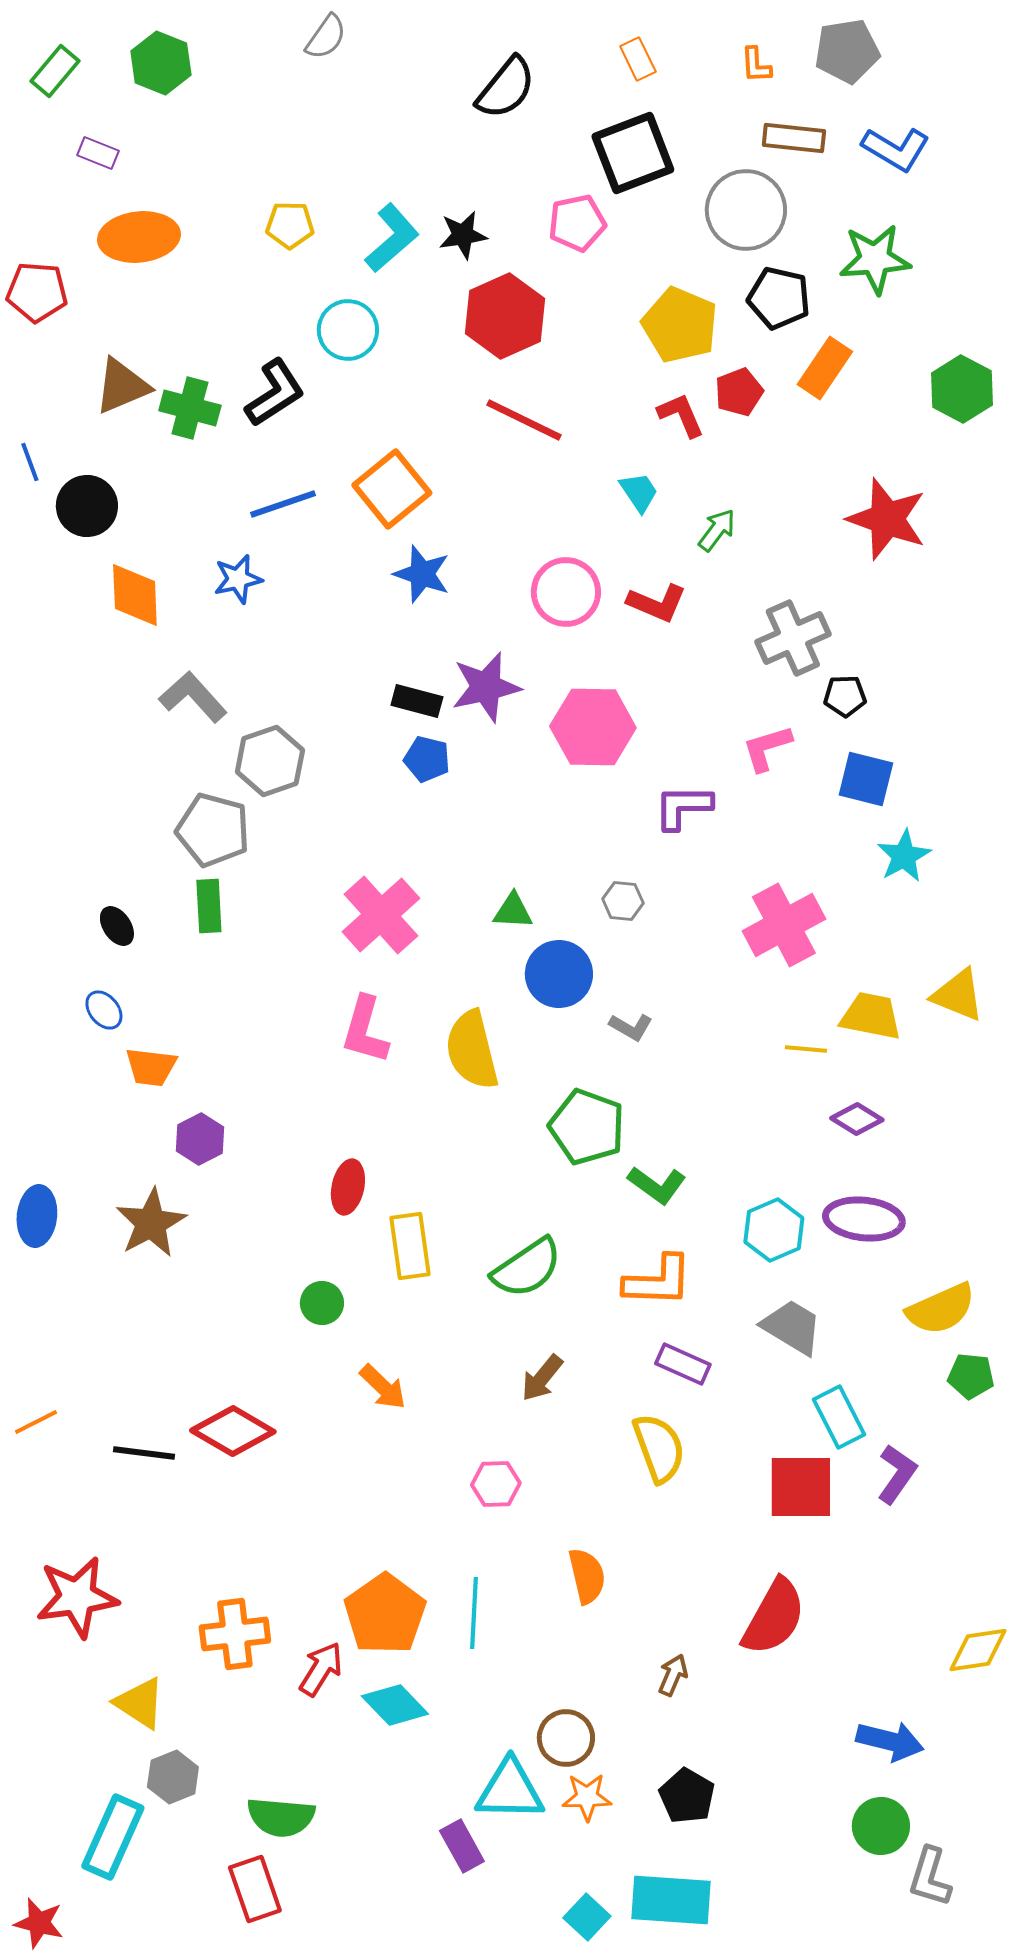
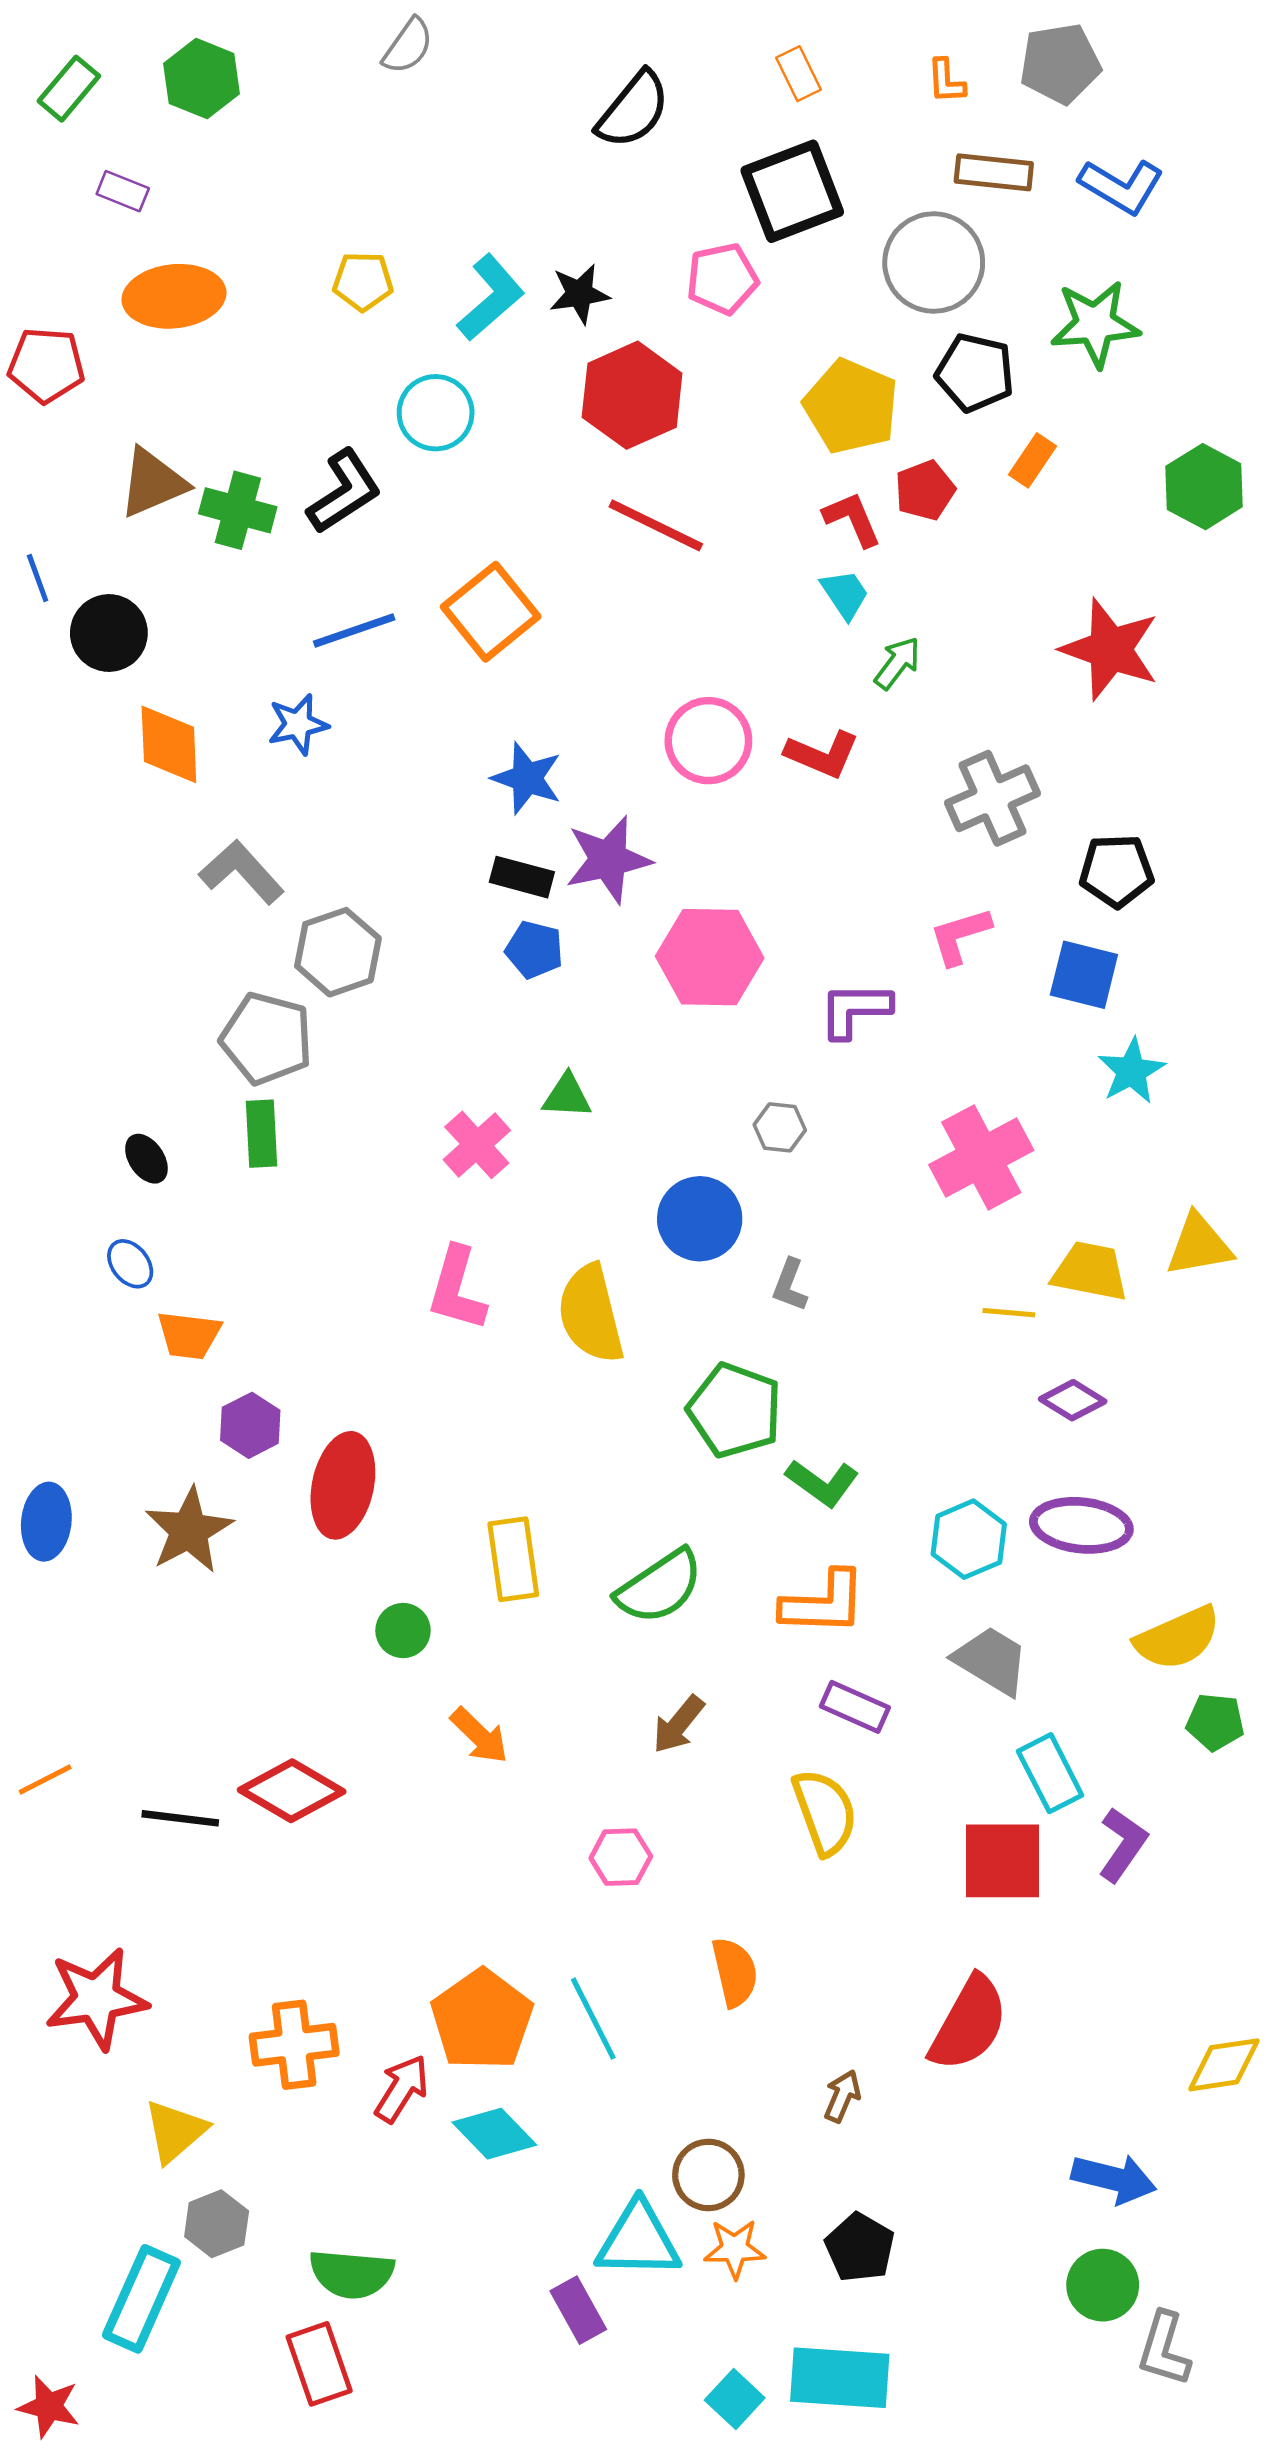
orange rectangle: (825, 368) -> (1033, 460), size x0.7
cyan trapezoid: (639, 492) -> (845, 594), moved
blue star: (422, 574) -> (527, 778), moved
black pentagon: (845, 696) -> (1116, 871), moved, size x1.4
pink hexagon: (593, 727) -> (710, 957), moved
green triangle: (513, 911) -> (567, 1096), moved
pink cross: (381, 915) -> (477, 1145), size x0.7
yellow triangle: (958, 995) -> (1199, 1245), turned -32
gray L-shape: (631, 1027) -> (790, 1285), turned 81
red ellipse: (348, 1187) -> (343, 1485), moved, size x1.5
cyan line: (474, 1613) -> (593, 2019), turned -30
yellow triangle: (140, 1703) -> (175, 2131), turned 46

